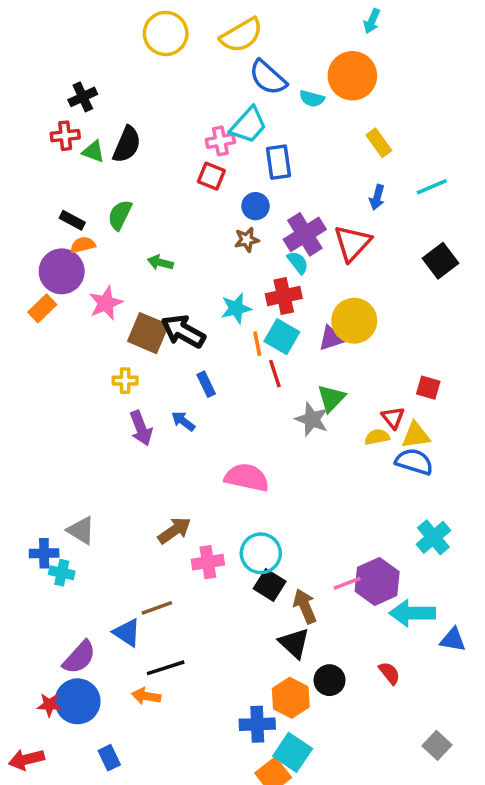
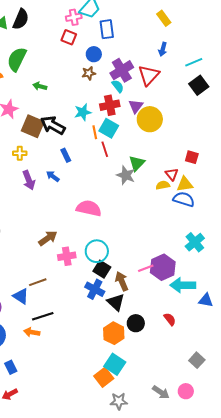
cyan line: (432, 187) -> (194, 62), moved
green semicircle: (120, 215) -> (17, 59), size x1.4
purple triangle: (331, 338) -> (136, 106), moved, turned -35
blue cross: (257, 724) -> (95, 289), moved, turned 30

